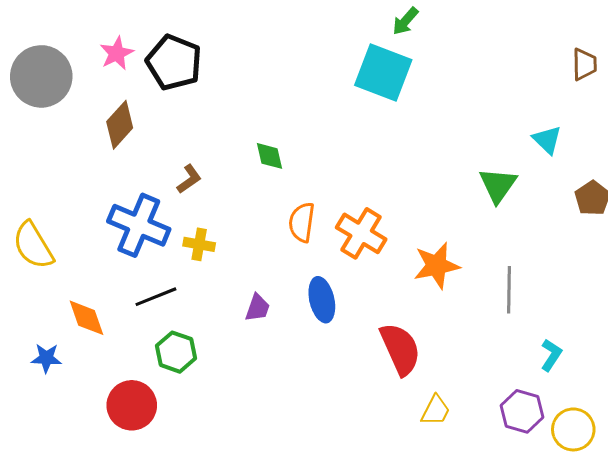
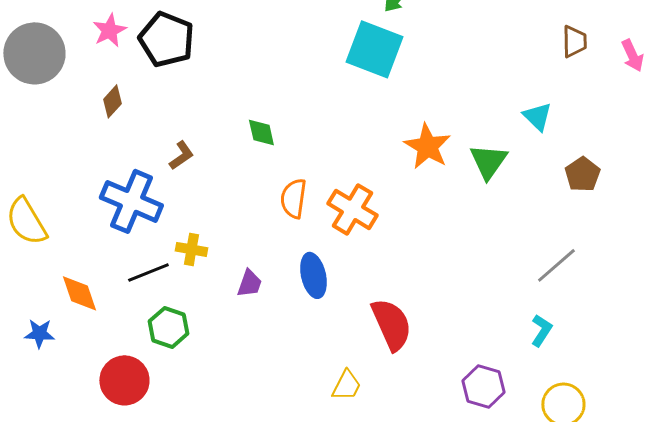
brown diamond: (120, 125) -> (112, 101), size x0.7
yellow cross: (199, 244) -> (191, 249), moved
orange star: (437, 266) -> (427, 146), moved, turned -30
gray line: (509, 290) -> (556, 265), moved, turned 48
yellow trapezoid: (436, 410) -> (346, 385), moved
purple hexagon: (522, 411) -> (483, 386), moved

